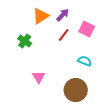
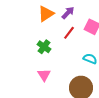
green cross: (25, 41) -> (44, 47), moved

